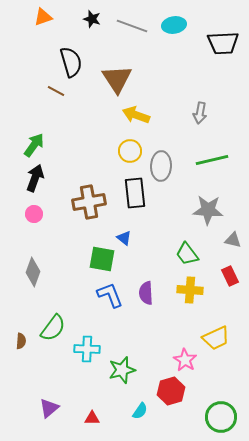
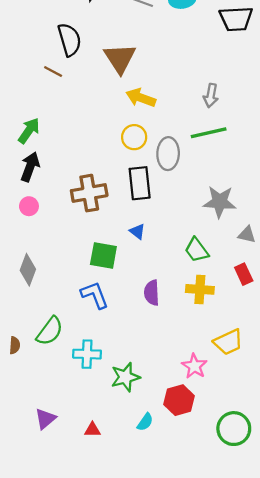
green line: (212, 160) -> (209, 133), moved
blue triangle: (124, 238) -> (137, 231), moved
blue L-shape: (110, 295) -> (95, 295), moved

